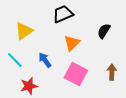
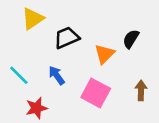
black trapezoid: (63, 14) -> (67, 38), moved
yellow triangle: (24, 31) -> (33, 19), moved
orange triangle: (72, 43) -> (104, 54), moved

